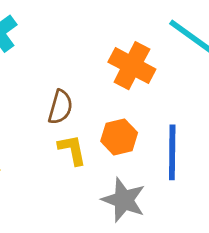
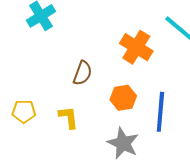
yellow L-shape: (72, 150) -> (68, 117), moved

